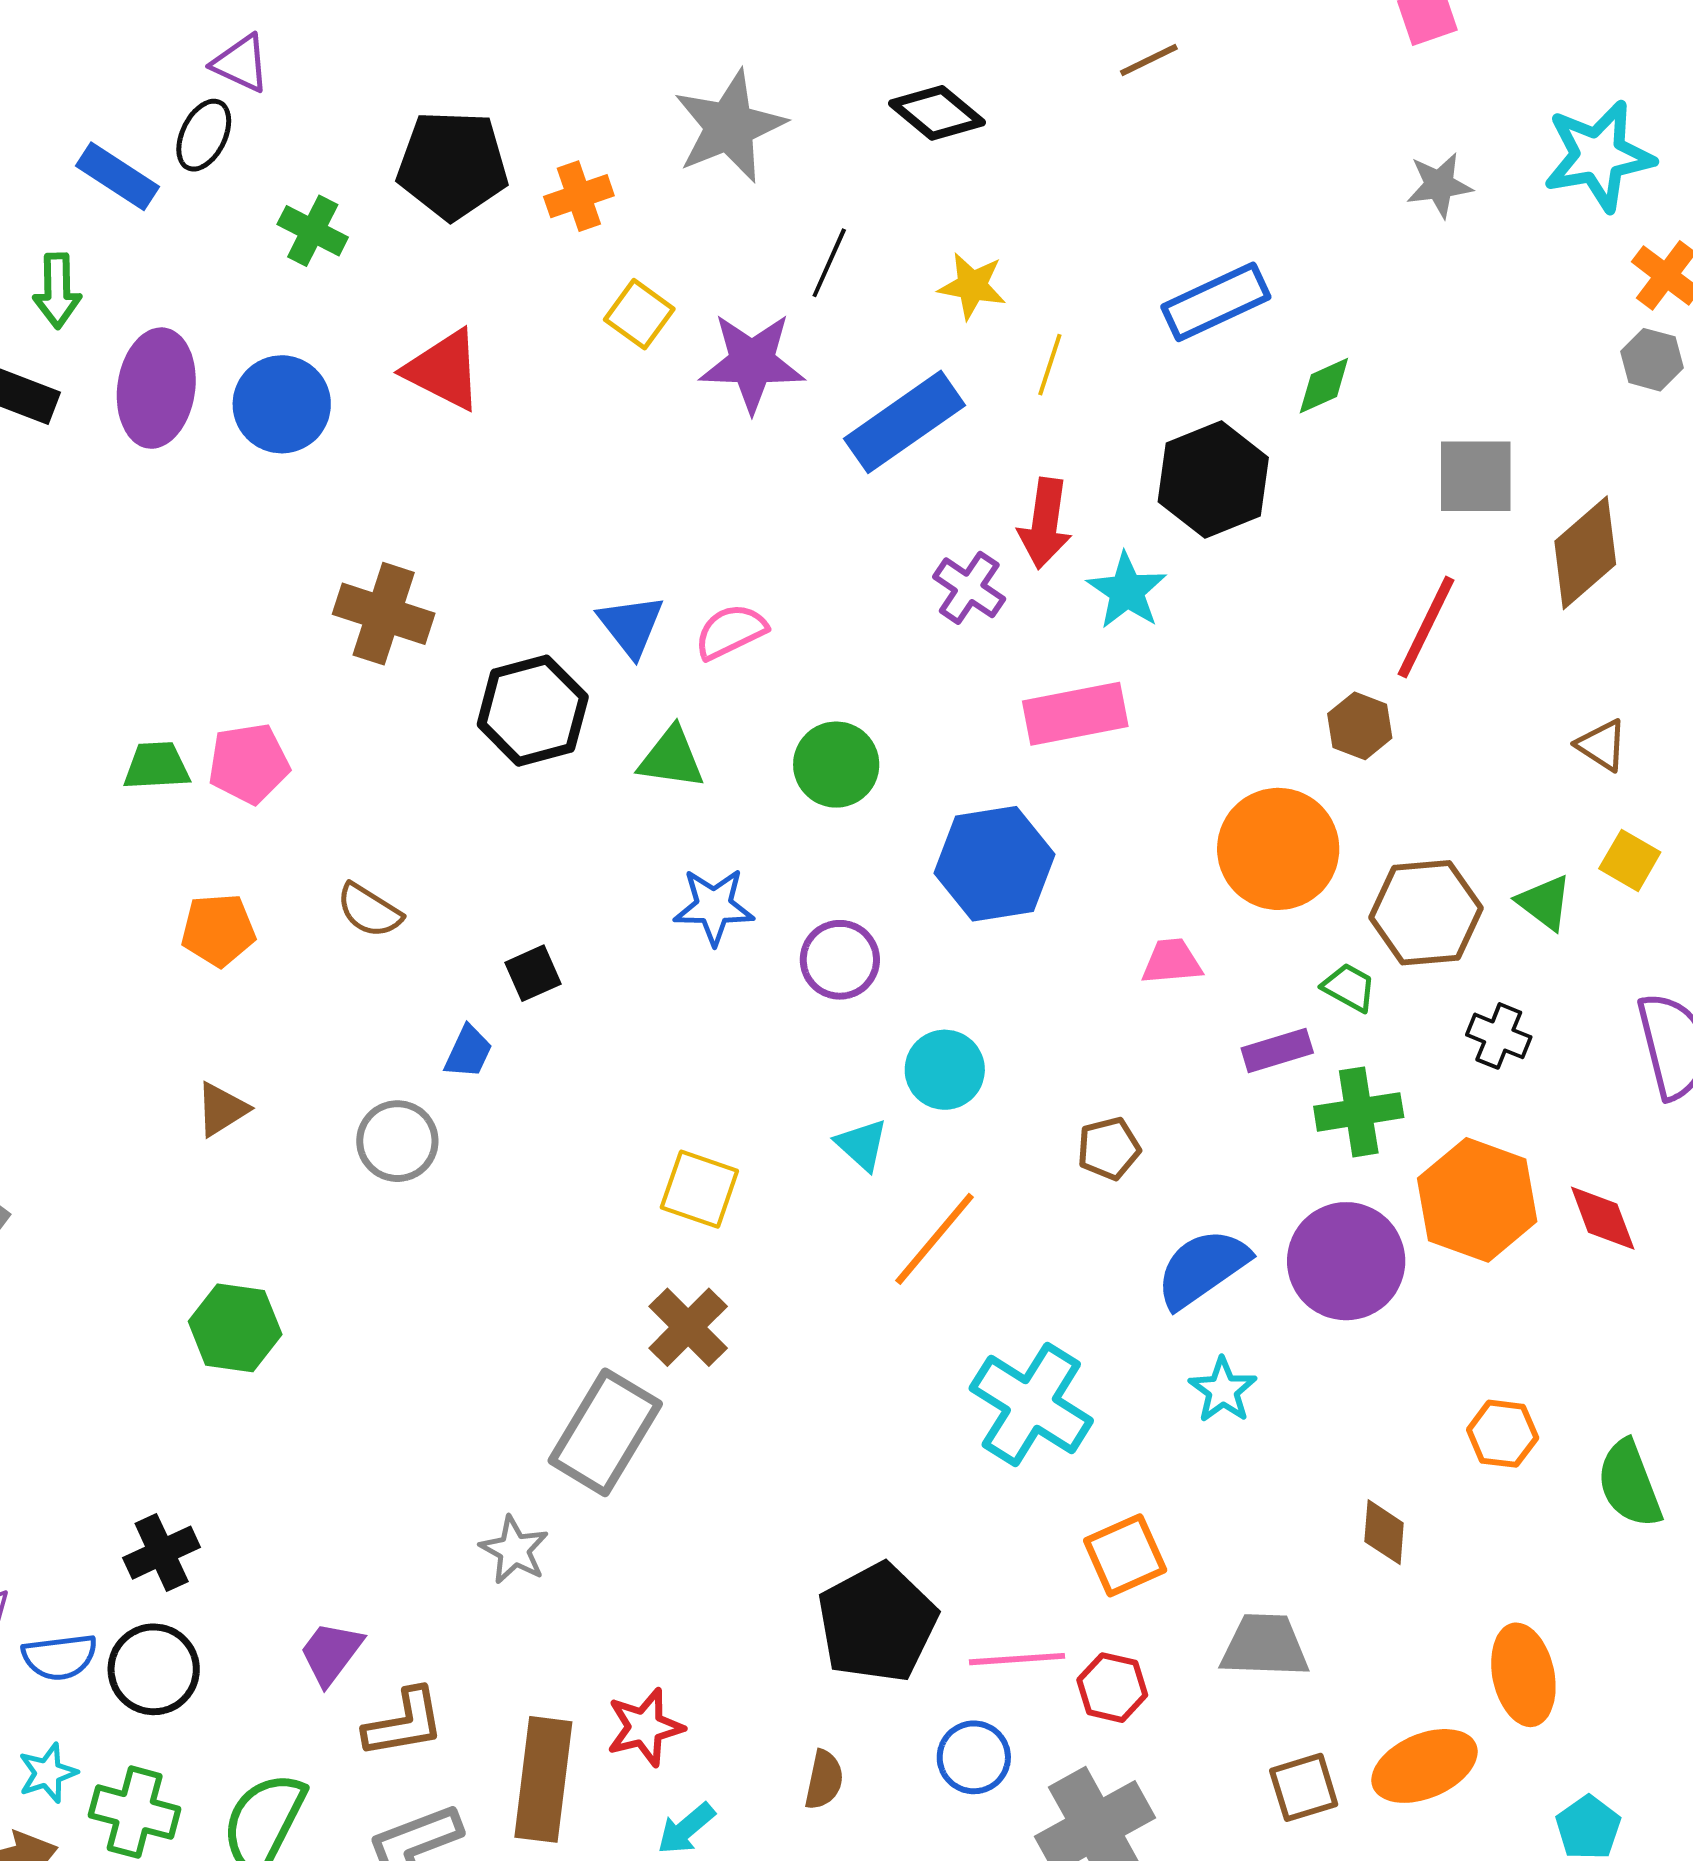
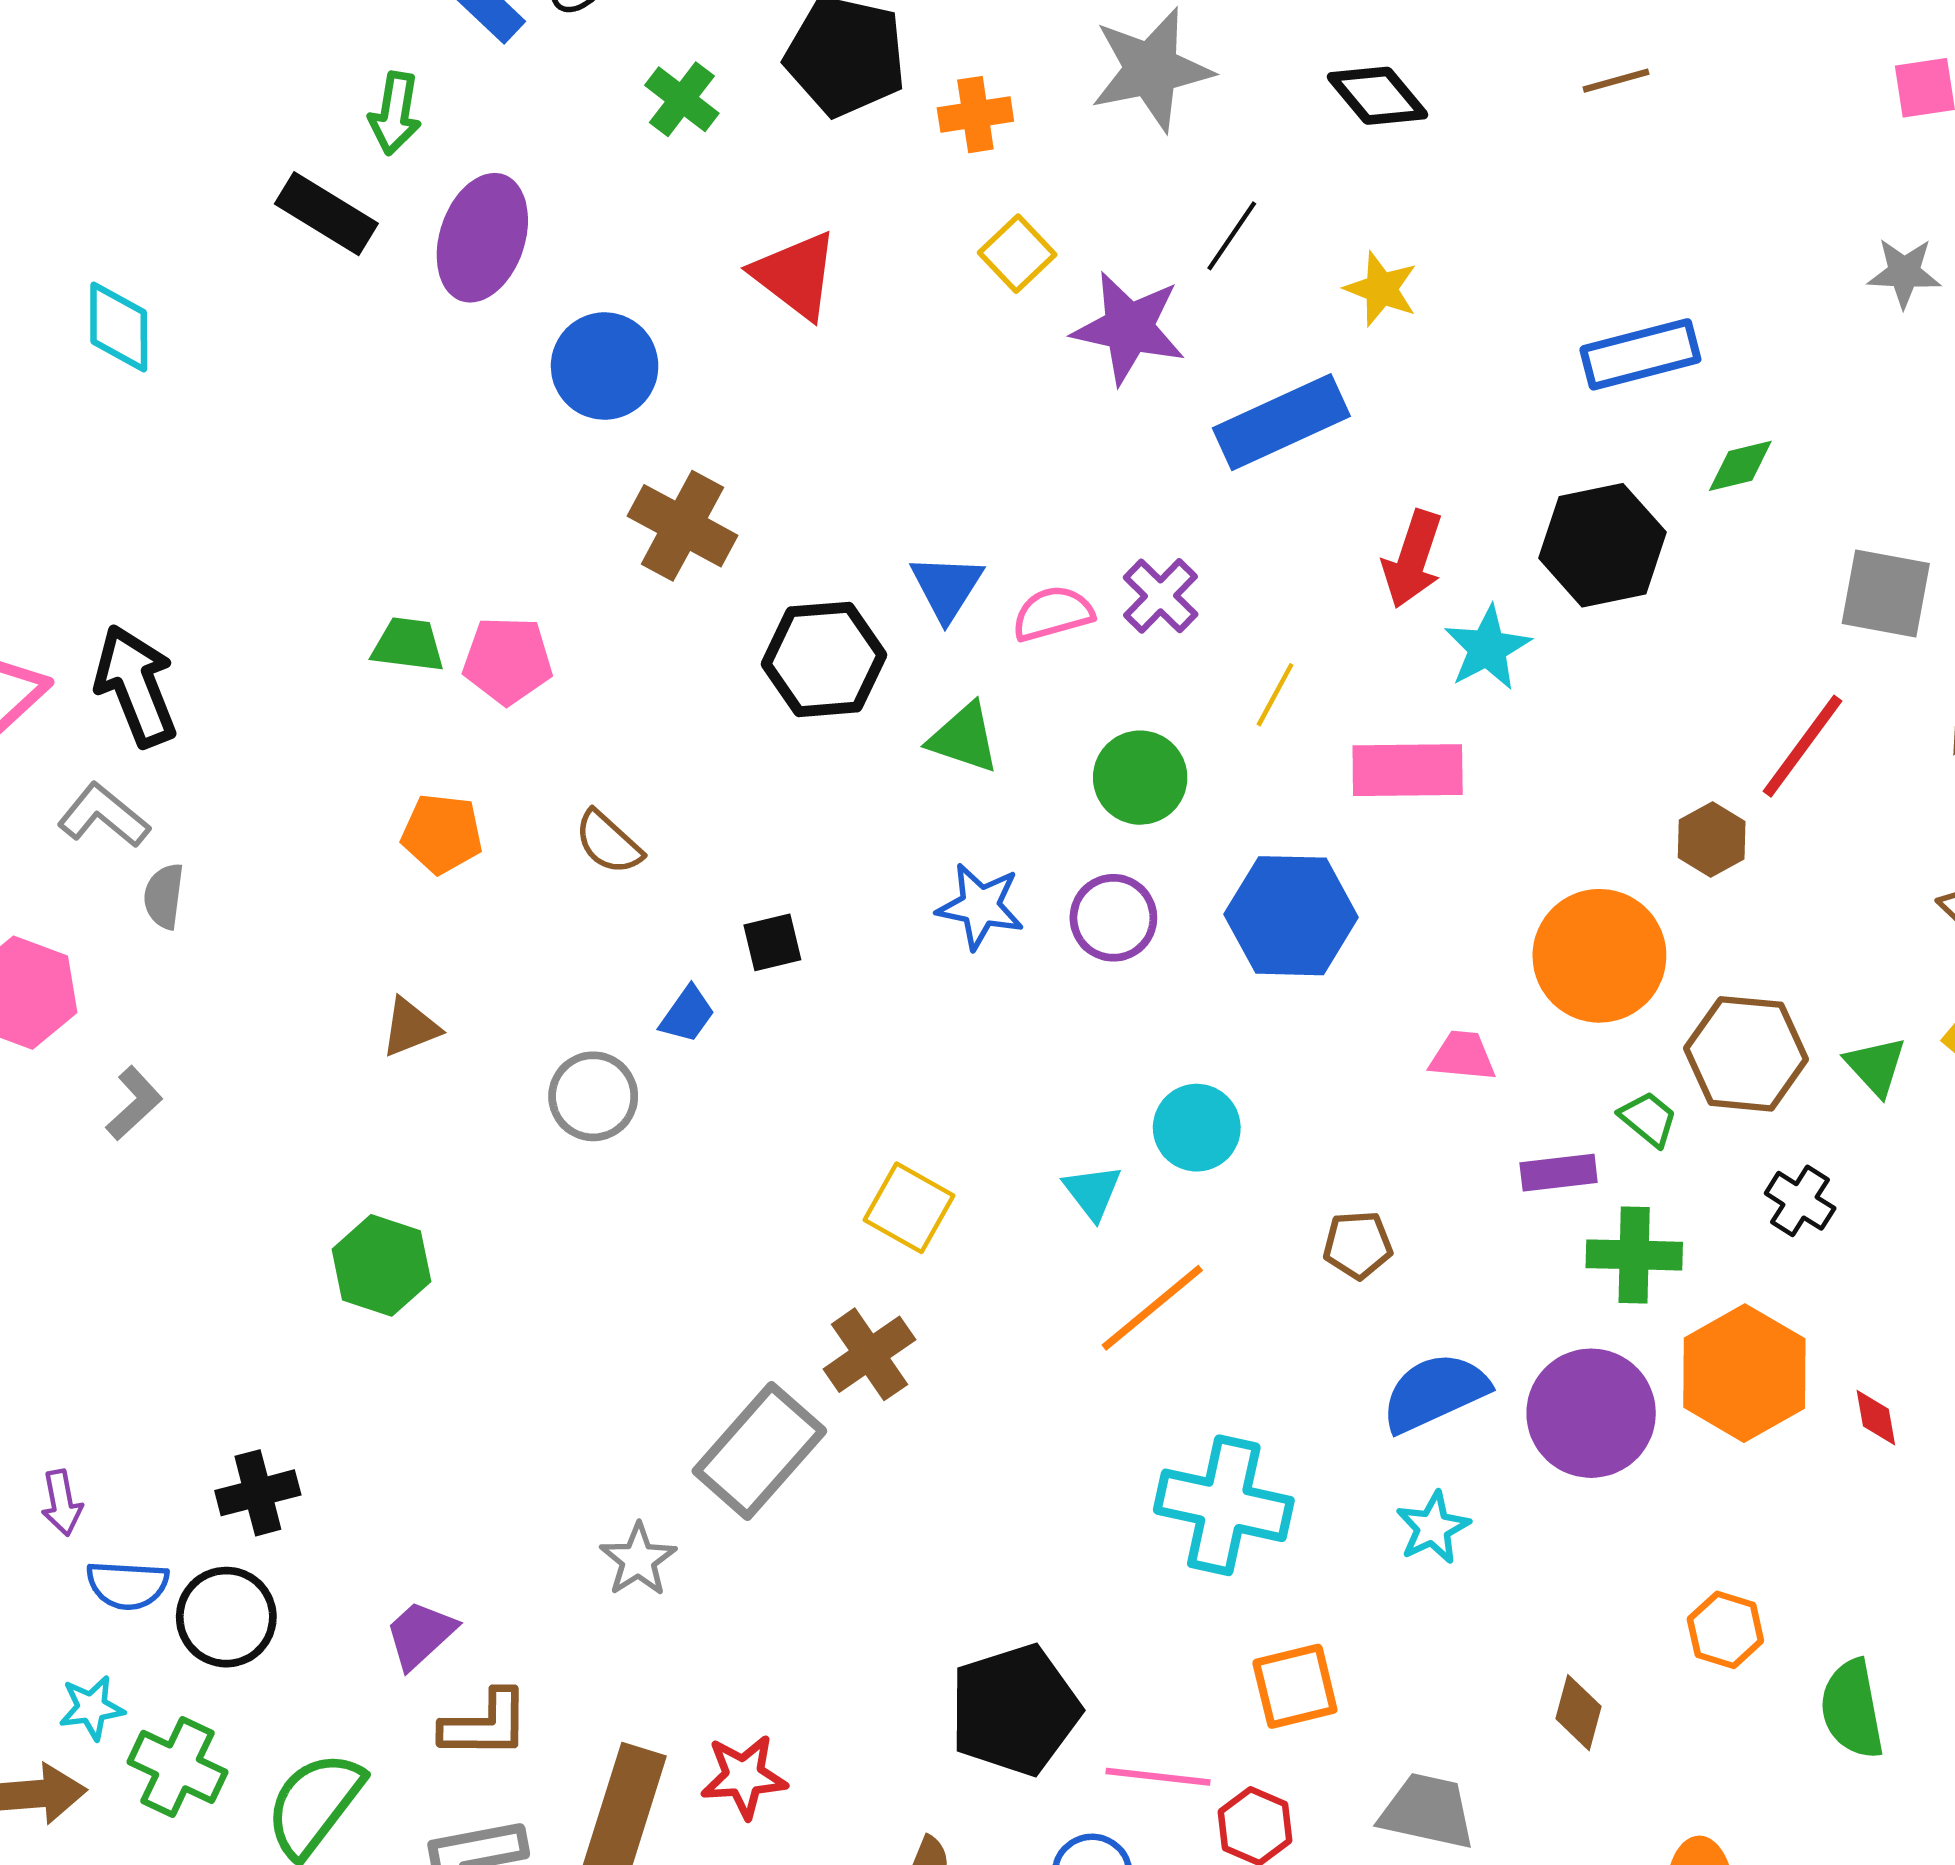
yellow line: (1050, 365) -> (1275, 695), moved
blue circle: (282, 404) -> (605, 366), moved
purple cross: (969, 588) -> (1161, 596), moved
purple circle: (840, 960) -> (1113, 918), moved
red diamond: (1603, 1218) -> (1876, 1418), size x0.7
cyan cross: (1031, 1404) -> (1224, 1505), turned -30

